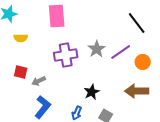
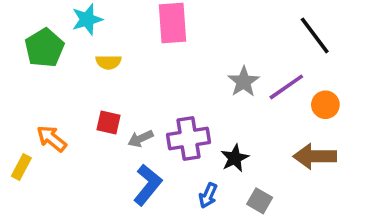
purple cross: (66, 55) -> (188, 139), moved

